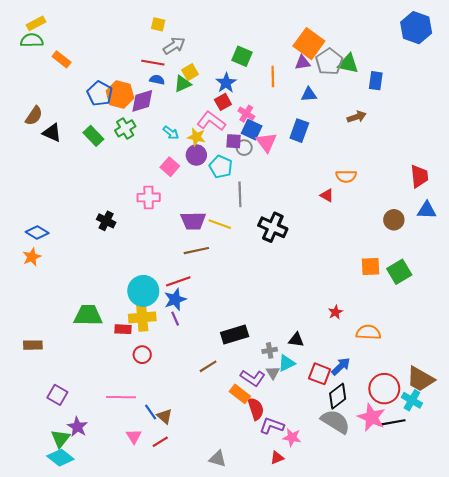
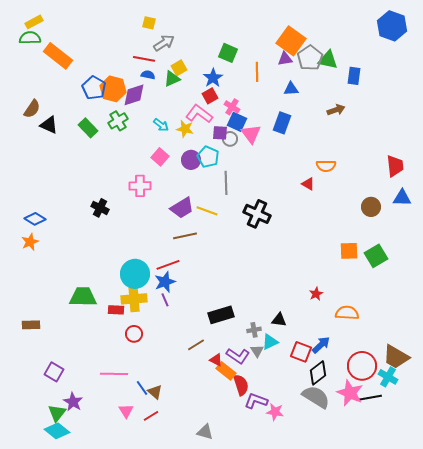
orange rectangle: (62, 59) -> (58, 56), size x1.6
purple circle: (196, 155) -> (191, 160), moved
purple trapezoid: (193, 221) -> (182, 208), turned -30
red triangle: (277, 458) -> (216, 360), moved, turned 48

